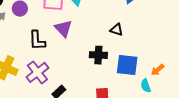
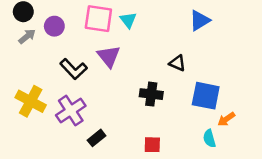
black L-shape: (37, 40) -> (74, 69), turned -45
blue square: (127, 65) -> (206, 96), moved

